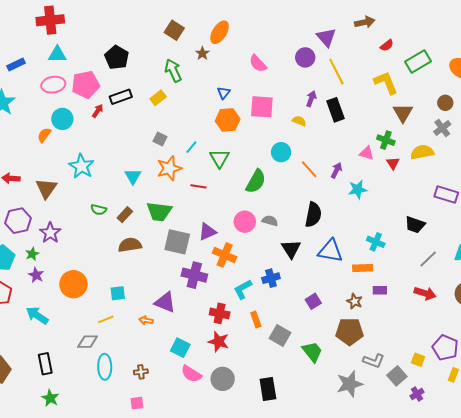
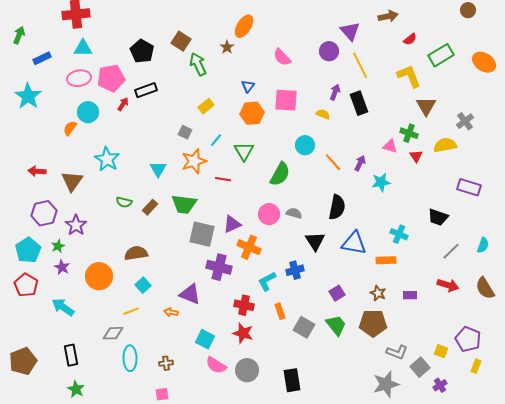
brown square: (174, 30) -> (181, 41), moved
yellow rectangle: (158, 98) -> (206, 106), moved
brown circle: (445, 103) -> (468, 10), moved
brown semicircle: (130, 245) -> (136, 253), moved
purple rectangle: (380, 290) -> (410, 295), moved
cyan square: (118, 293) -> (143, 285), turned -35
green trapezoid: (312, 352) -> (336, 325), moved
gray star: (350, 384) -> (386, 384), moved

